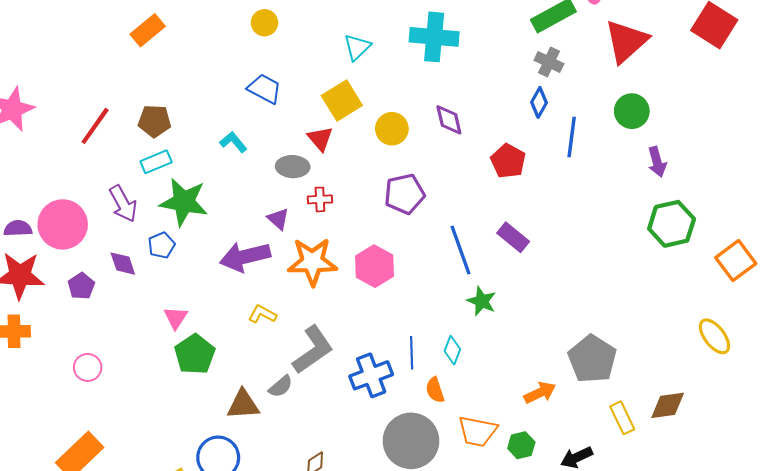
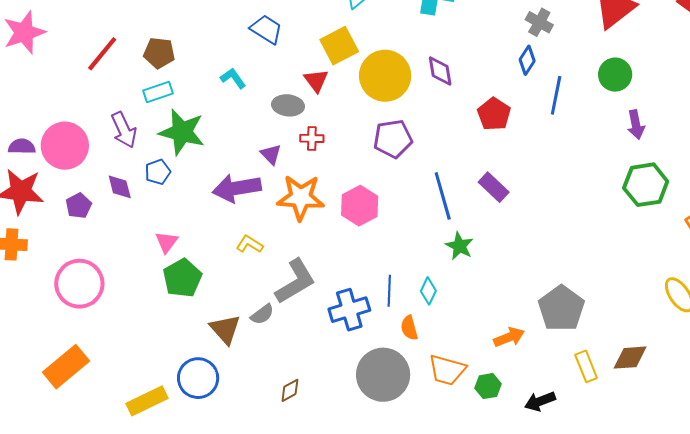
yellow circle: (392, 129) -> (385, 76), size x1.6
pink circle: (88, 367) -> (79, 284), size x1.8
brown triangle: (243, 405) -> (225, 329), turned 48

